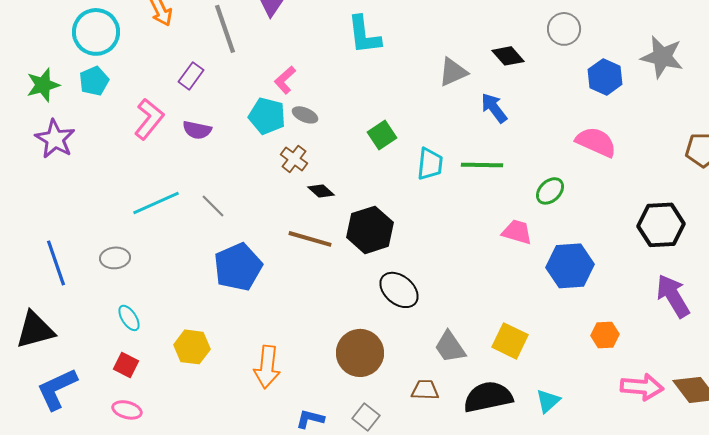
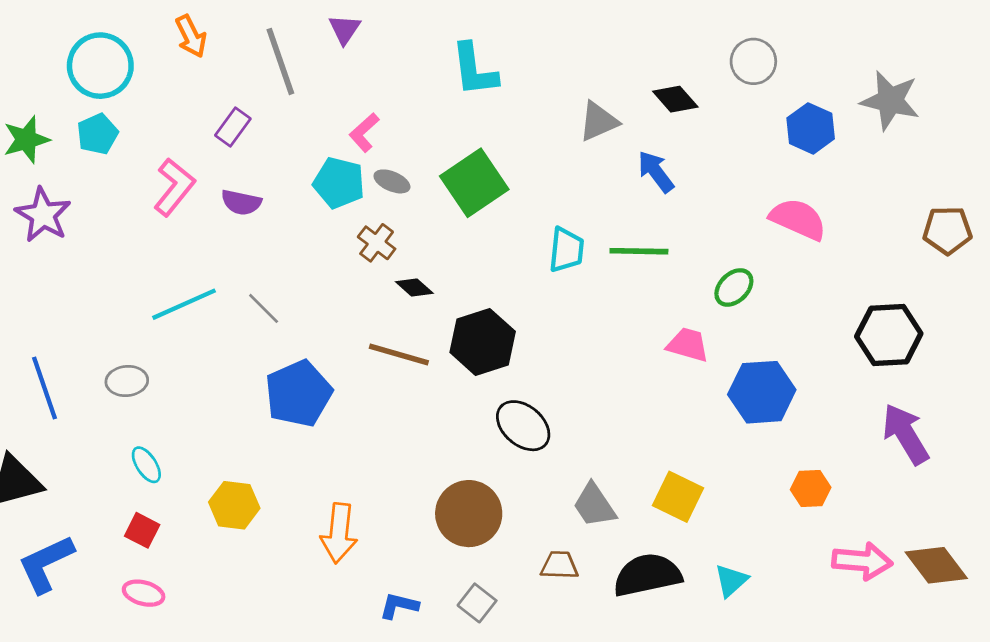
green square: (382, 135) -> (474, 183), moved, size x1.6

